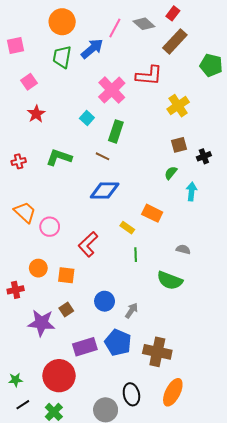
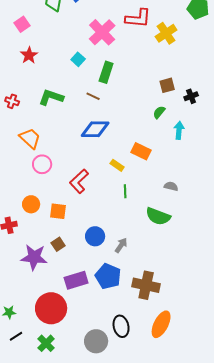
yellow cross: (178, 106) -> (166, 33), moved
red cross: (19, 161) -> (12, 101), turned 32
orange trapezoid: (25, 212) -> (30, 138), moved

